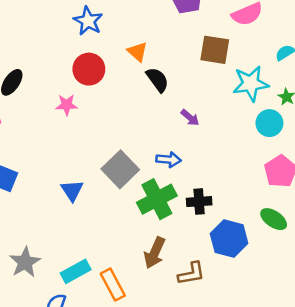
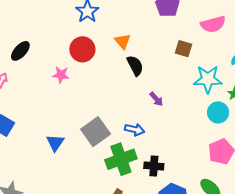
brown square: (215, 50) -> (183, 49), size x0.7

